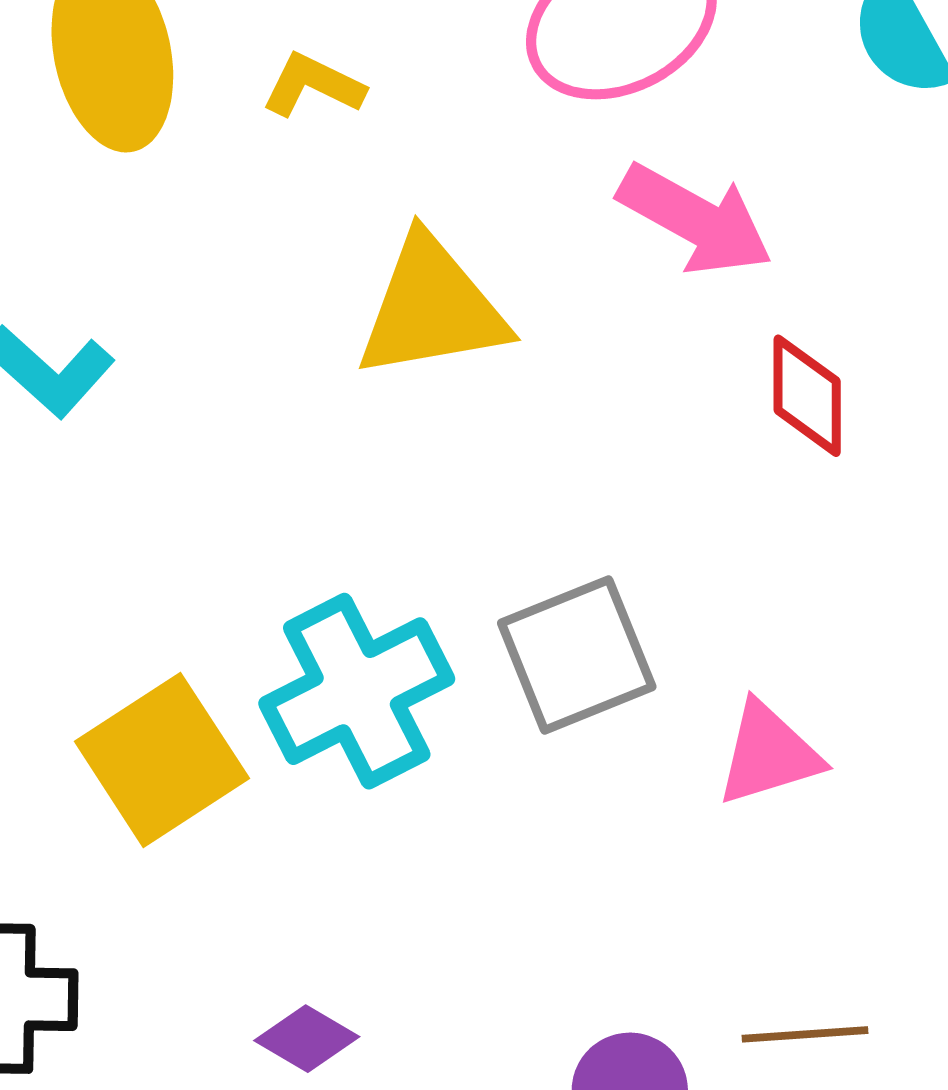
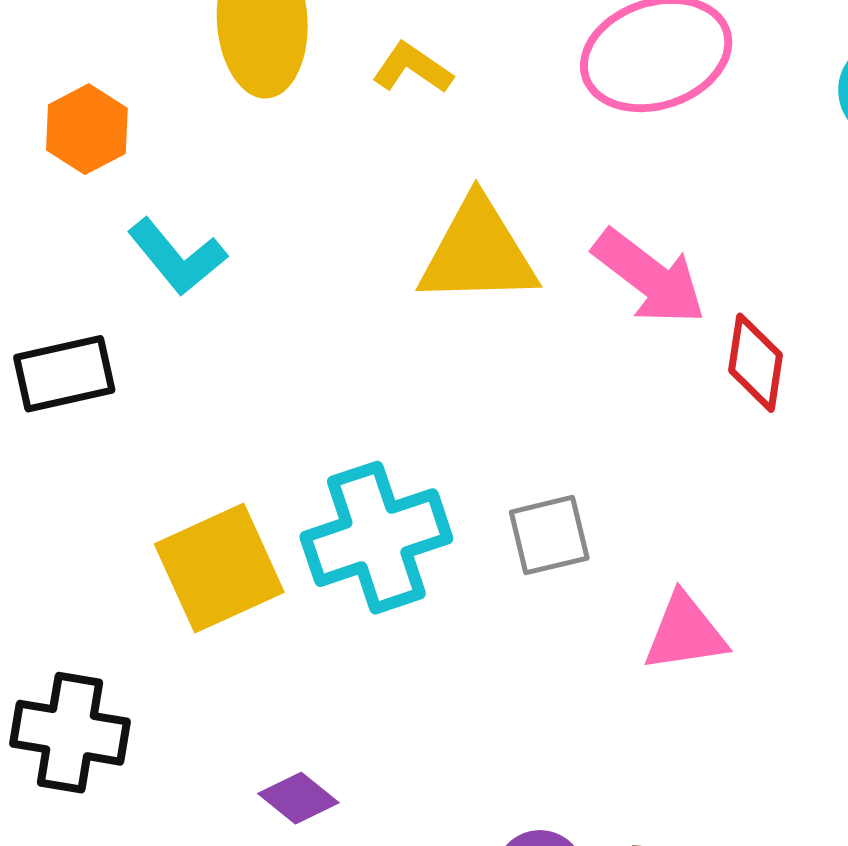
pink arrow: (695, 220) -> (649, 277), moved
gray square: (577, 655) -> (549, 535), size x0.7

